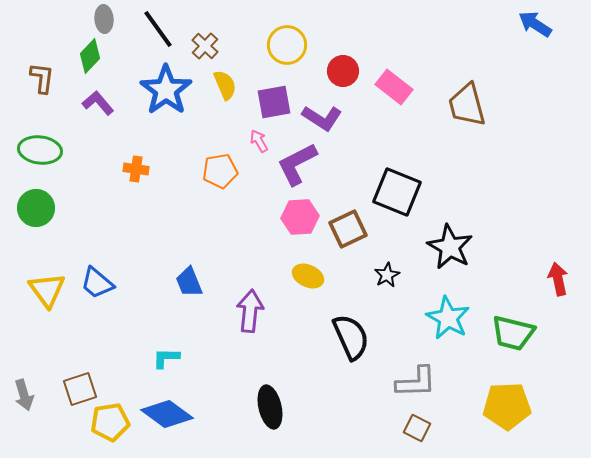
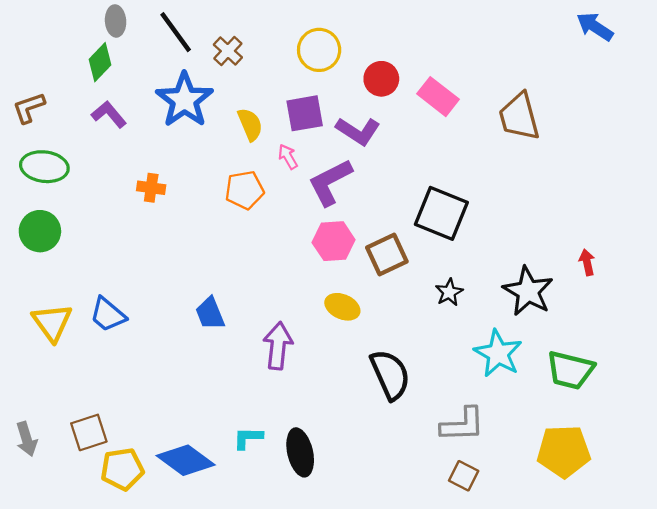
brown L-shape: (42, 78) -> (29, 108), moved, turned -116
yellow semicircle: (225, 85) -> (250, 124), moved
black star: (450, 247) -> (528, 291), moved
black star: (387, 275) -> (449, 292), moved
red arrow: (558, 279) -> (587, 262), moved, size x0.7
cyan L-shape: (166, 358) -> (248, 438), moved

